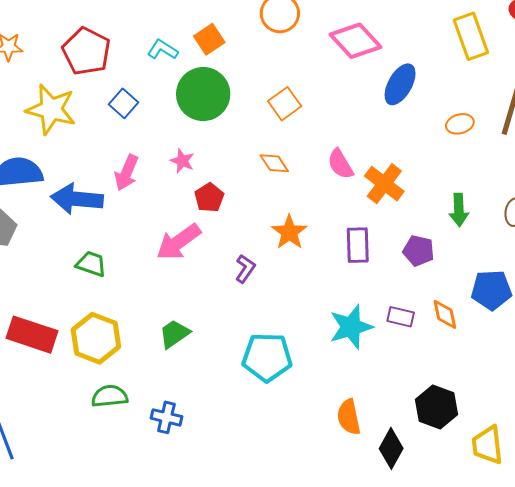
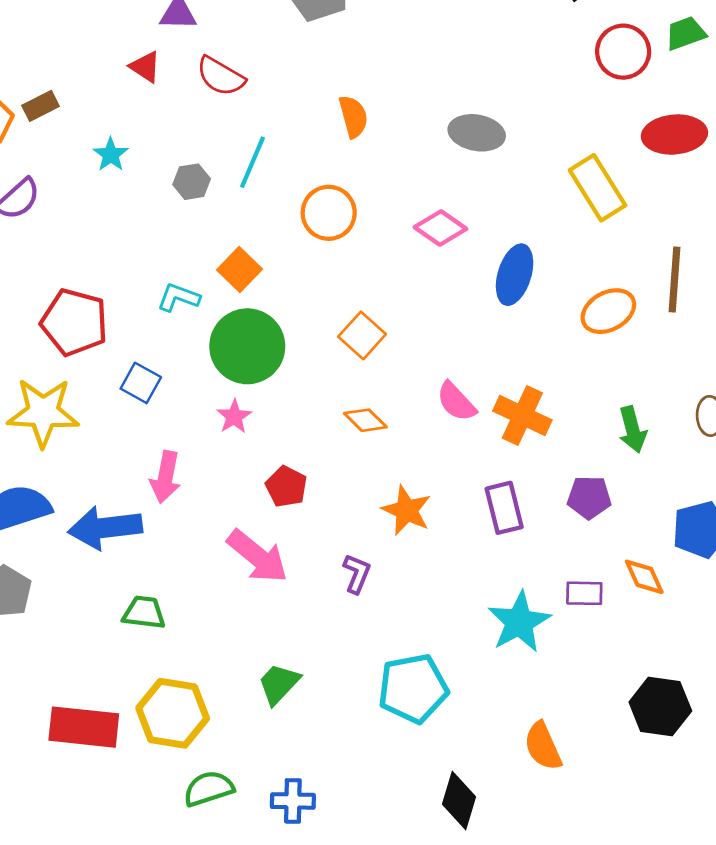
pink diamond: (355, 41) -> (440, 228), size x0.7
orange ellipse: (460, 124) -> (608, 311), size x1.4
pink star: (182, 161) -> (234, 417), moved, turned 30
pink arrow: (179, 242) -> (257, 556), turned -93
black diamond: (391, 448) -> (459, 800), moved

